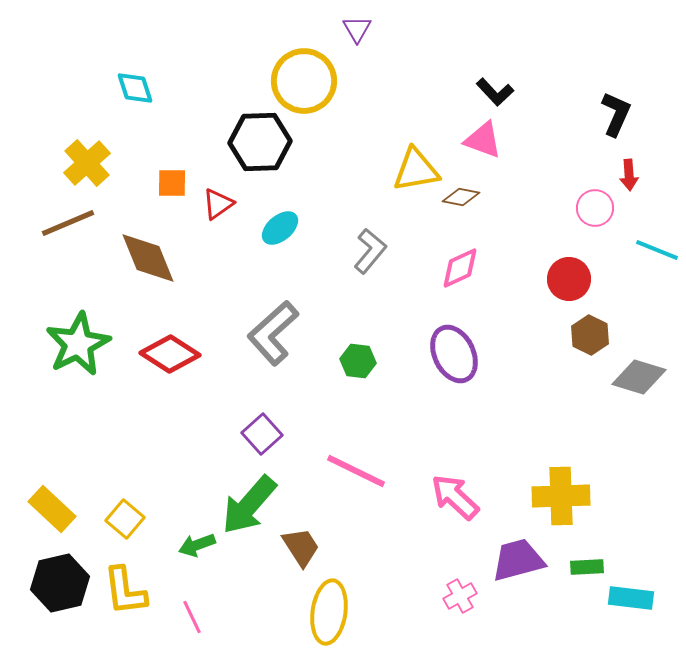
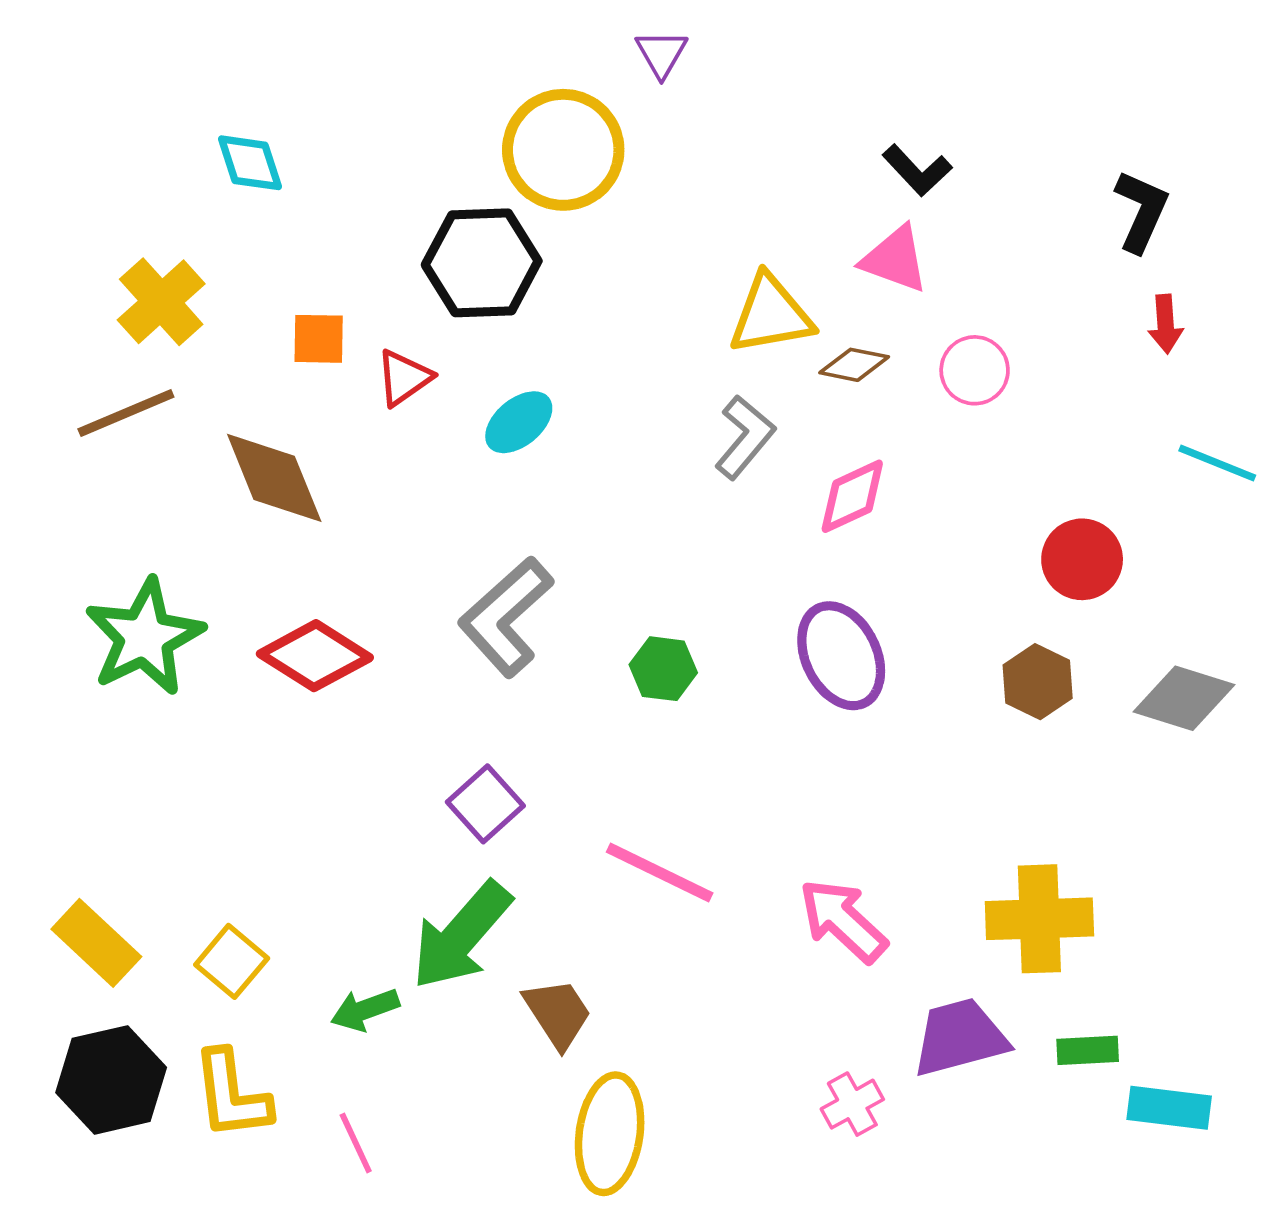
pink circle: (595, 208) -> (975, 370), moved
gray L-shape: (370, 251) -> (745, 437), moved
red circle: (569, 279) -> (1082, 559), moved
brown hexagon: (590, 335) -> (1038, 682), moved

